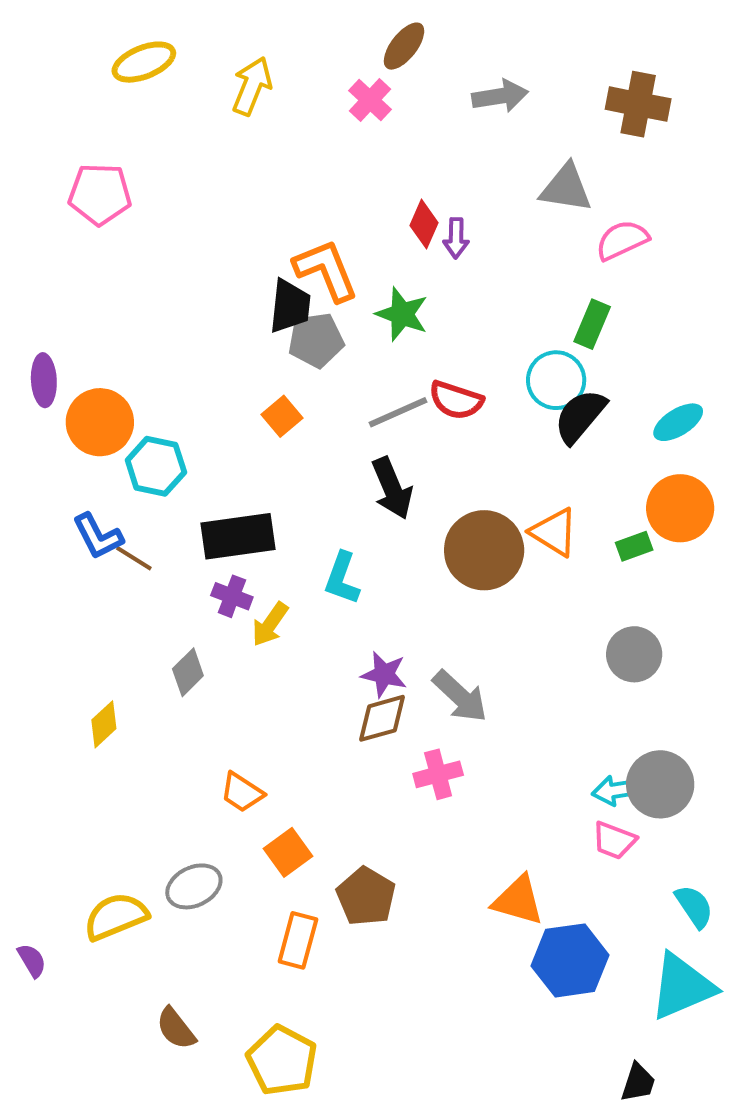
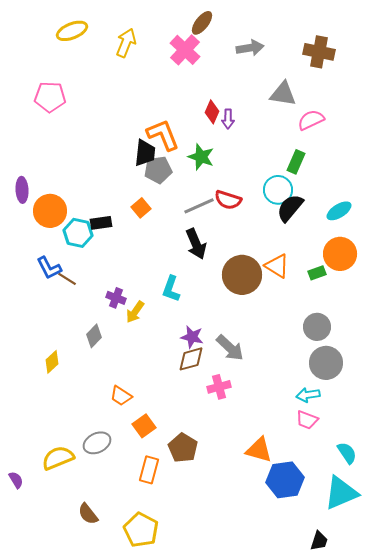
pink cross: (370, 100) -> (185, 50), size x1.4
black rectangle: (238, 536) -> (101, 223), moved, size x0.6
gray circle: (660, 784) -> (326, 363), moved

